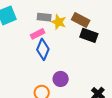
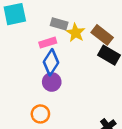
purple circle: (61, 79) -> (52, 82), moved

